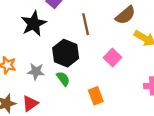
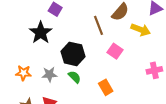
brown line: (86, 24) -> (99, 25), moved

